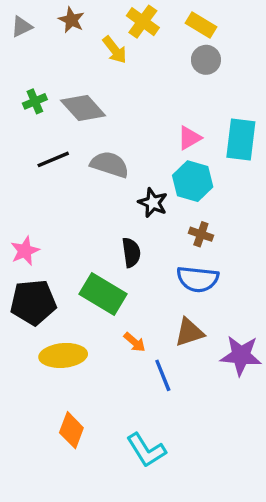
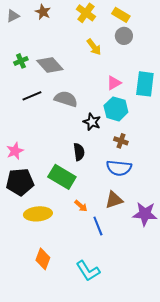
yellow arrow: (115, 50) -> (94, 47), moved

